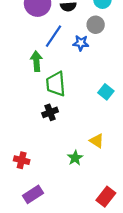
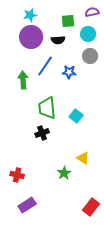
gray circle: (96, 25) -> (90, 56), moved
green arrow: (36, 61) -> (23, 80), moved
cyan square: (106, 92) -> (76, 116), moved

